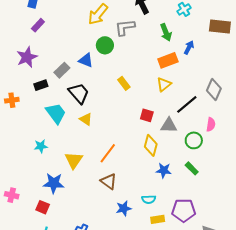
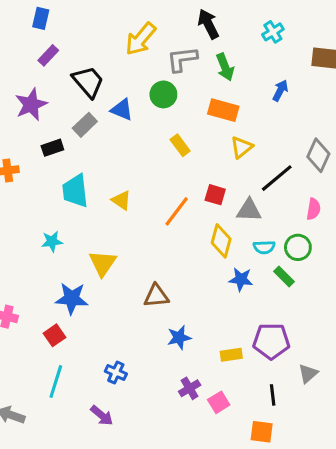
green arrow: (166, 32) -> (225, 67), moved
green circle: (105, 45) -> (163, 94), moved
orange rectangle: (168, 60) -> (223, 110), moved, turned 36
black trapezoid: (79, 93) -> (88, 82), moved
cyan trapezoid: (56, 113) -> (75, 191), turned -150
green circle: (194, 140) -> (298, 247), moved
orange line: (108, 153) -> (177, 211), moved
brown triangle: (109, 181) -> (156, 296), turned -42
cyan semicircle: (149, 199) -> (264, 247), moved
red square: (43, 207) -> (54, 335), turned 32

